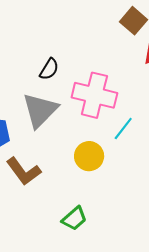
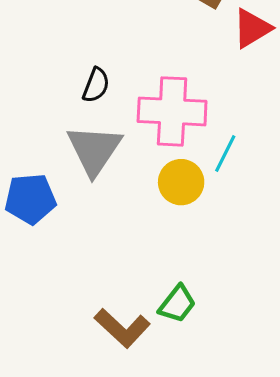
yellow circle: (89, 156) -> (181, 182), moved
brown L-shape: (24, 171) -> (122, 328), moved

